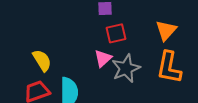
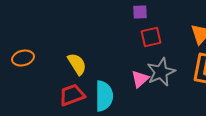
pink triangle: (103, 58) -> (140, 79), moved

